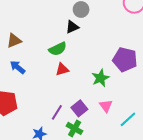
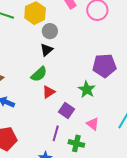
pink triangle: (106, 106) -> (93, 124), moved
purple square: (79, 108) -> (67, 111), moved

